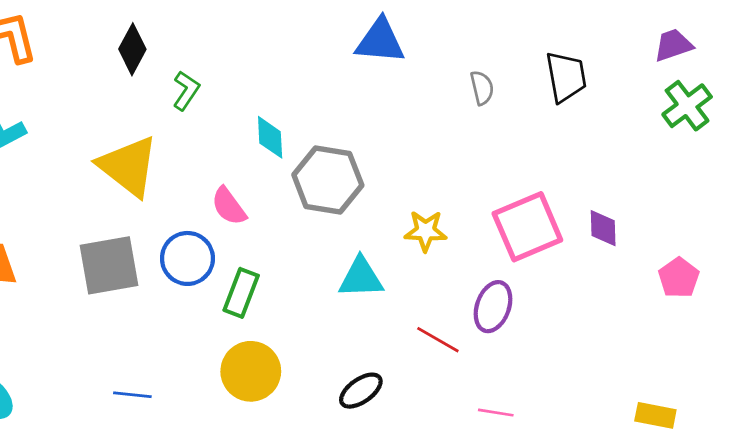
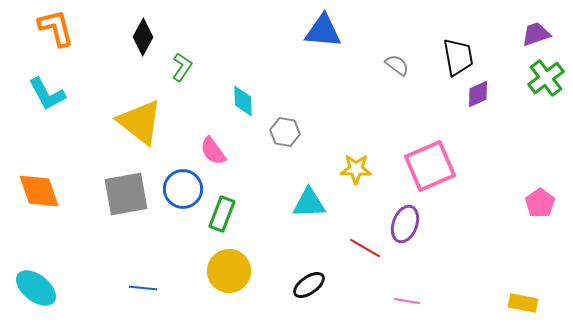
gray semicircle: (482, 88) -> (397, 65), turned -40
gray hexagon: (328, 180) -> (285, 132), size x0.6
purple diamond: (603, 228) -> (478, 94), moved, turned 68

